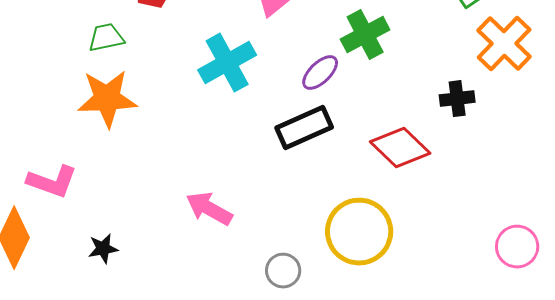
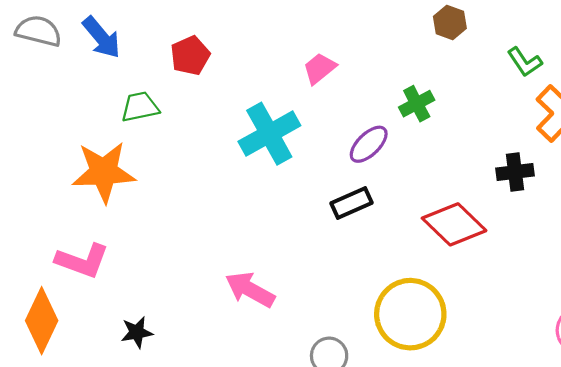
green cross: (365, 35) -> (417, 104), size x0.7
orange star: (107, 99) -> (104, 172), moved
black rectangle: (304, 128) -> (352, 203), size x0.7

